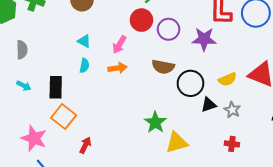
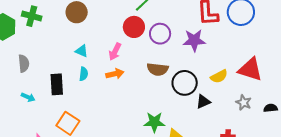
black rectangle: (56, 87) -> (57, 84), moved
gray star: (232, 110) -> (244, 102), moved
green star: (155, 122) -> (154, 122), turned -30

